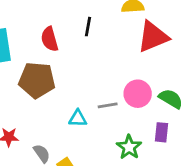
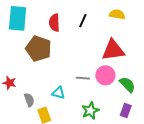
red triangle: (153, 37) -> (113, 50), moved
cyan triangle: (78, 118) -> (58, 93), moved
purple rectangle: (162, 132) -> (126, 111), moved

